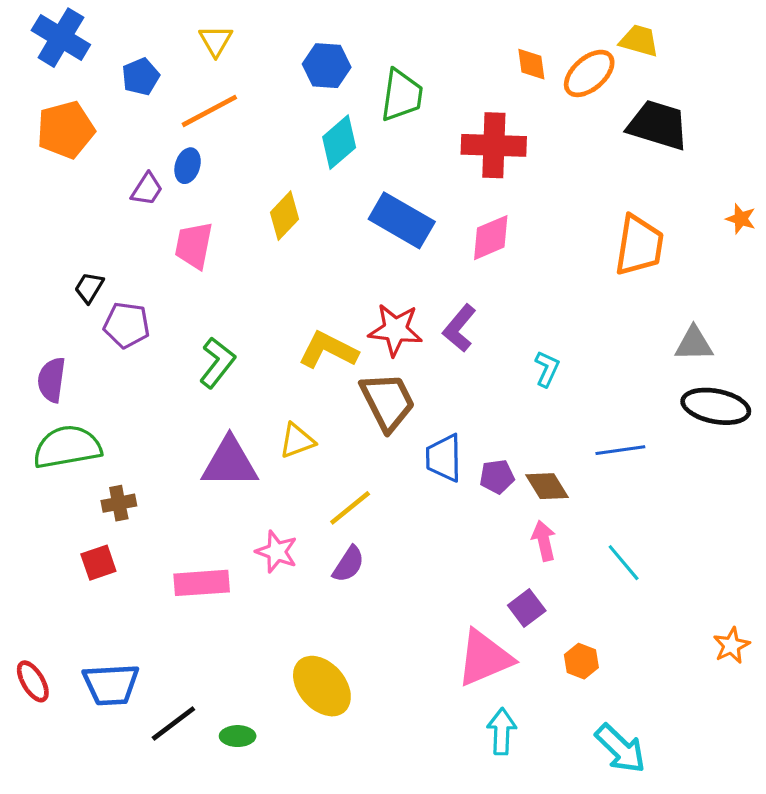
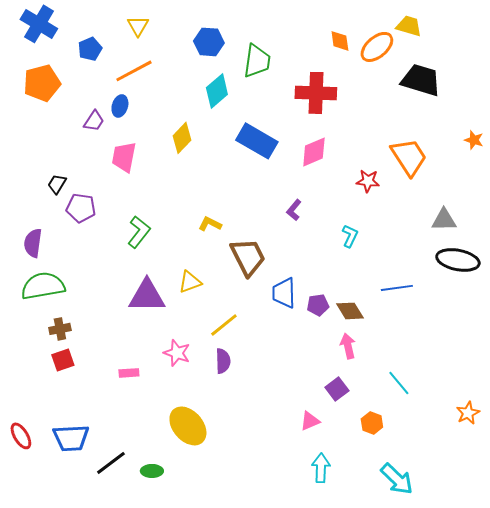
orange trapezoid: (639, 245) -> (409, 157), turned -42
purple L-shape: (459, 328) -> (294, 210), size x0.7
red star: (395, 330) -> (368, 181), moved, size x0.7
yellow L-shape: (328, 350) -> (210, 224), size x0.6
brown cross: (119, 503) -> (60, 329), moved
cyan line: (624, 563) -> (399, 383), moved
purple semicircle: (349, 564) -> (223, 361), turned -35
pink rectangle: (202, 583) -> (129, 373), size x0.6
pink triangle: (484, 658) -> (310, 421), size x0.5
yellow ellipse: (322, 686) -> (188, 426), moved

